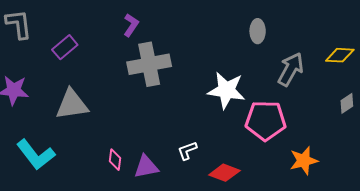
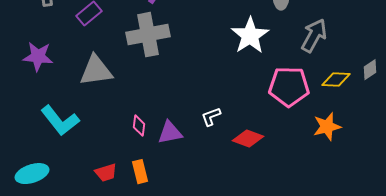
yellow diamond: (340, 55) -> (336, 80), moved
gray cross: (149, 64) -> (148, 35), moved
white star: (226, 90) -> (250, 36), moved, turned 30

